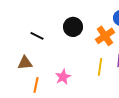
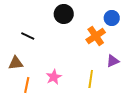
black circle: (73, 27) -> (64, 14), moved
yellow line: (100, 67) -> (91, 79), moved

